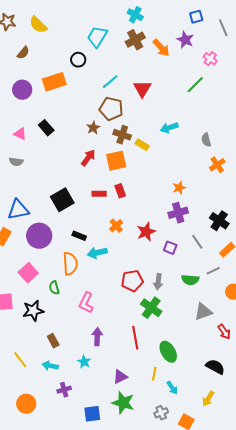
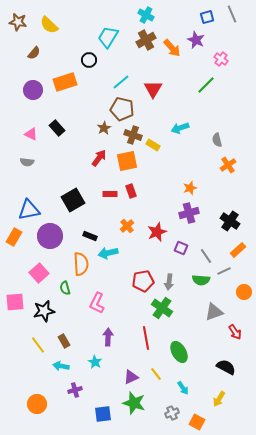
gray line: (223, 28) -> (232, 14), moved
gray line: (197, 242) -> (206, 256), moved
yellow line: (20, 360) -> (38, 345), moved
yellow line: (154, 374) -> (156, 374), moved, turned -48

